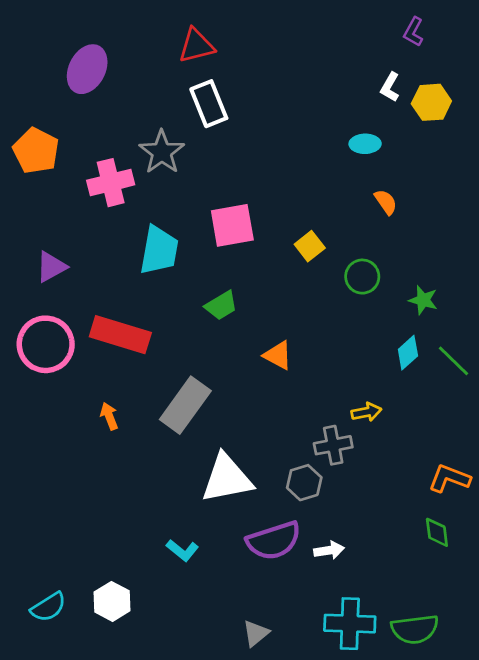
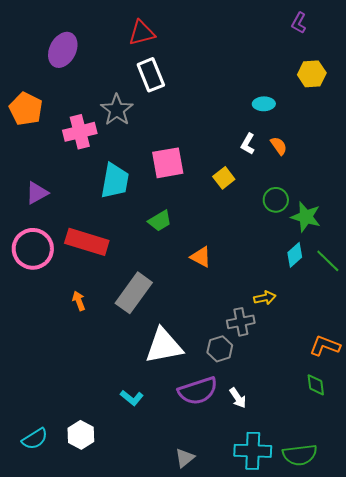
white L-shape: (390, 87) -> (248, 144), moved
green circle: (362, 277) -> (276, 200), moved
green star: (423, 300) -> (306, 217), size x1.4
white arrow: (329, 550) -> (238, 398), turned 65

